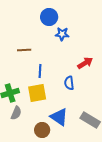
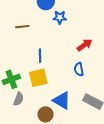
brown line: (24, 50) -> (22, 27), moved
blue semicircle: (69, 83) -> (79, 69), moved

